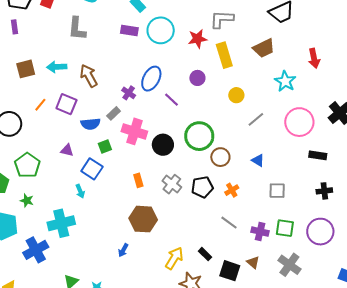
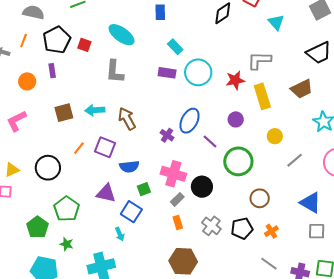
gray rectangle: (114, 113) -> (177, 199), moved
green circle: (199, 136) -> (238, 161), moved
purple triangle: (67, 150) -> (106, 193), size x1.5
blue triangle: (258, 160) -> (310, 203), moved, size x1.6

